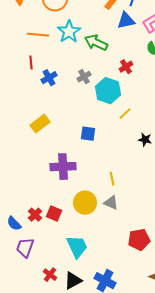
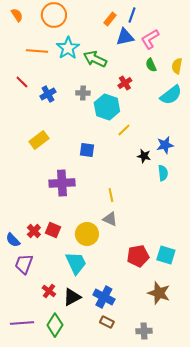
red line: (31, 63) -> (22, 82), moved, turned -40
gray cross: (84, 77) -> (83, 93), turned 32
yellow circle: (85, 203) -> (87, 234), moved

